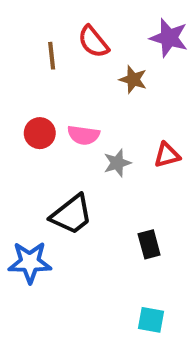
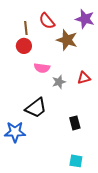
brown star: (133, 79) -> (67, 40), size x1.5
red circle: (40, 133) -> (24, 46), moved

